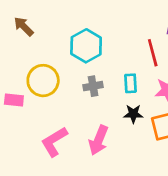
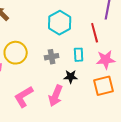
cyan hexagon: (86, 46) -> (60, 23), moved
black star: (133, 114) -> (71, 77), moved

